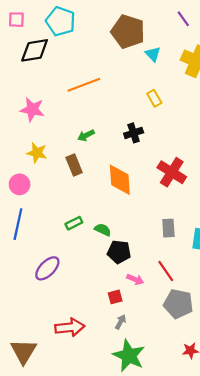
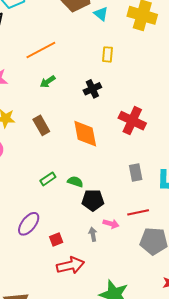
yellow rectangle: (154, 98) -> (107, 54), turned 42
green arrow: (86, 135) -> (48, 82), moved
red line: (166, 271) -> (138, 212), turned -60
red square: (115, 297) -> (56, 239), moved
gray arrow: (121, 322) -> (93, 234), moved, turned -32
red arrow: (70, 327) -> (70, 265), moved

